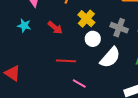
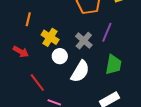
gray cross: (119, 28) -> (84, 41), turned 30
red line: (66, 61) -> (37, 83), turned 60

